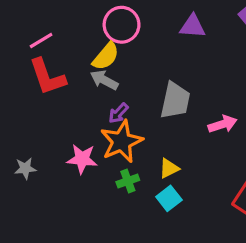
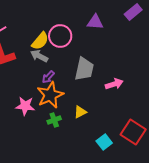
pink circle: (122, 25) -> (60, 36), moved
cyan square: (169, 198) -> (104, 142), moved

